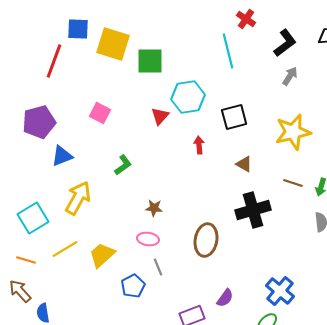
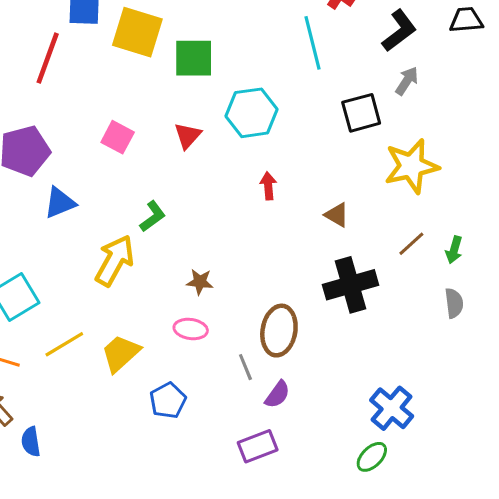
red triangle: (160, 116) -> (188, 136), moved
black square: (234, 117) -> (361, 113), moved
brown line: (293, 183) -> (411, 244), turned -60
yellow arrow: (78, 198) -> (115, 261), moved
gray line: (158, 267) -> (245, 367), moved
purple semicircle: (225, 298) -> (277, 394), moved

